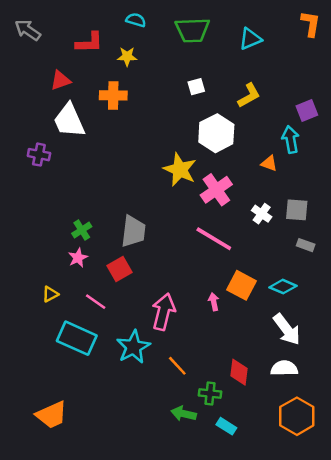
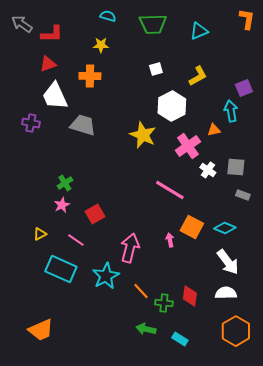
red L-shape: (89, 43) -> (52, 34), moved
orange triangle: (269, 163) -> (214, 130), turned -32
pink cross: (216, 190) -> (188, 146), moved
gray trapezoid: (133, 231) -> (83, 125), moved, turned -80
green cross: (210, 394) -> (164, 303), moved

